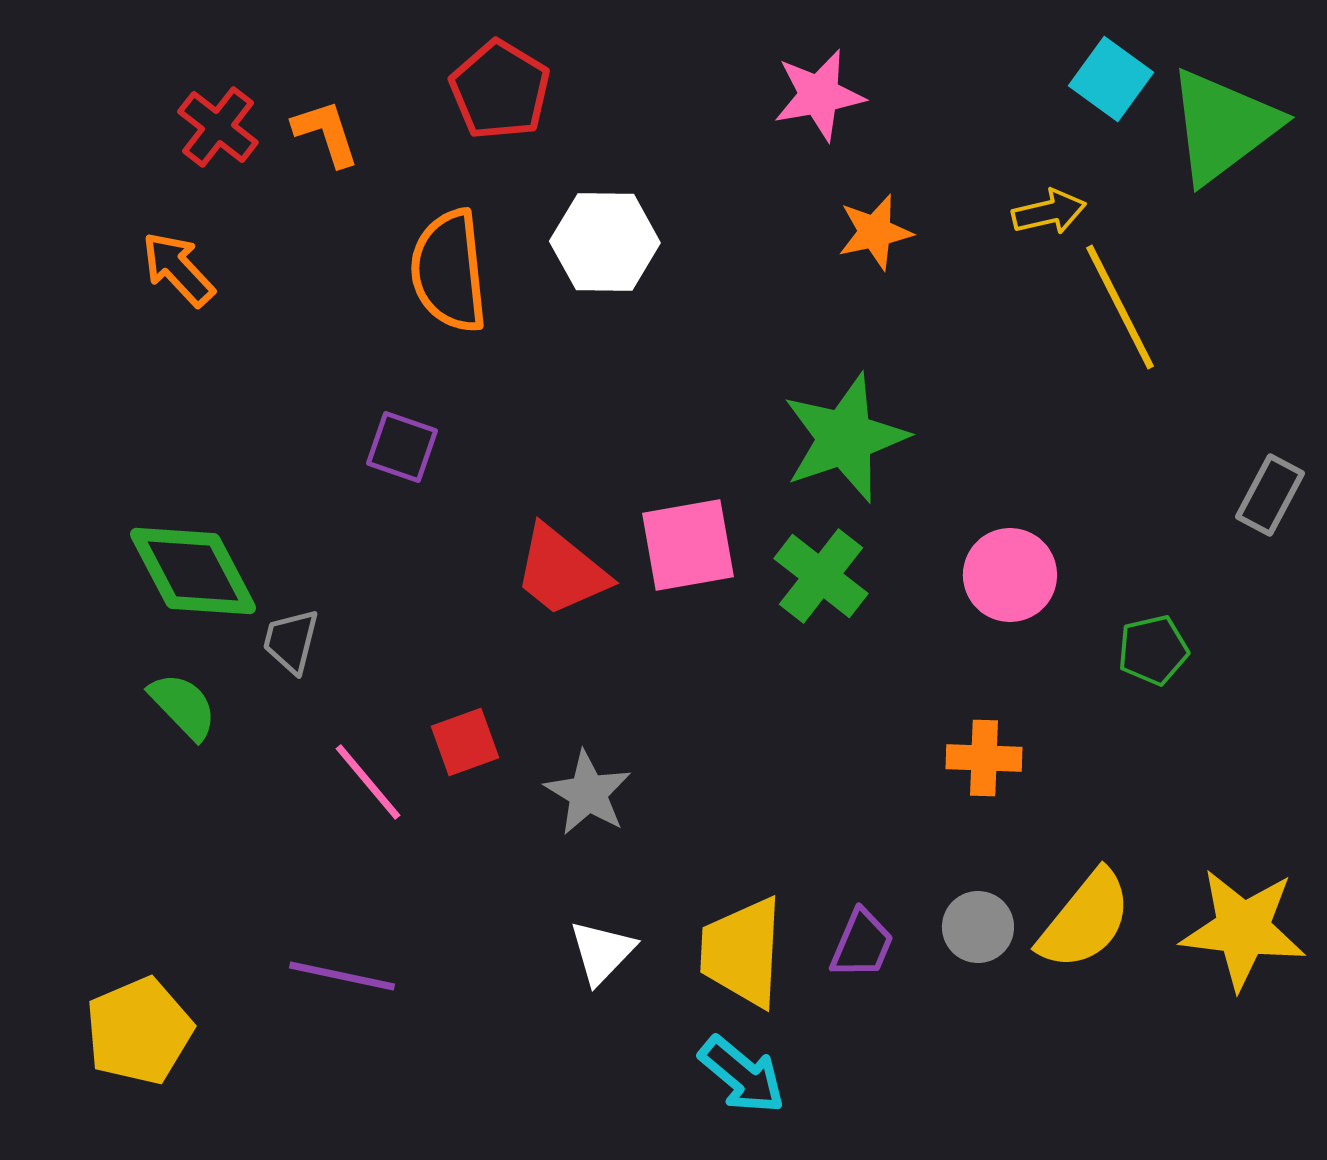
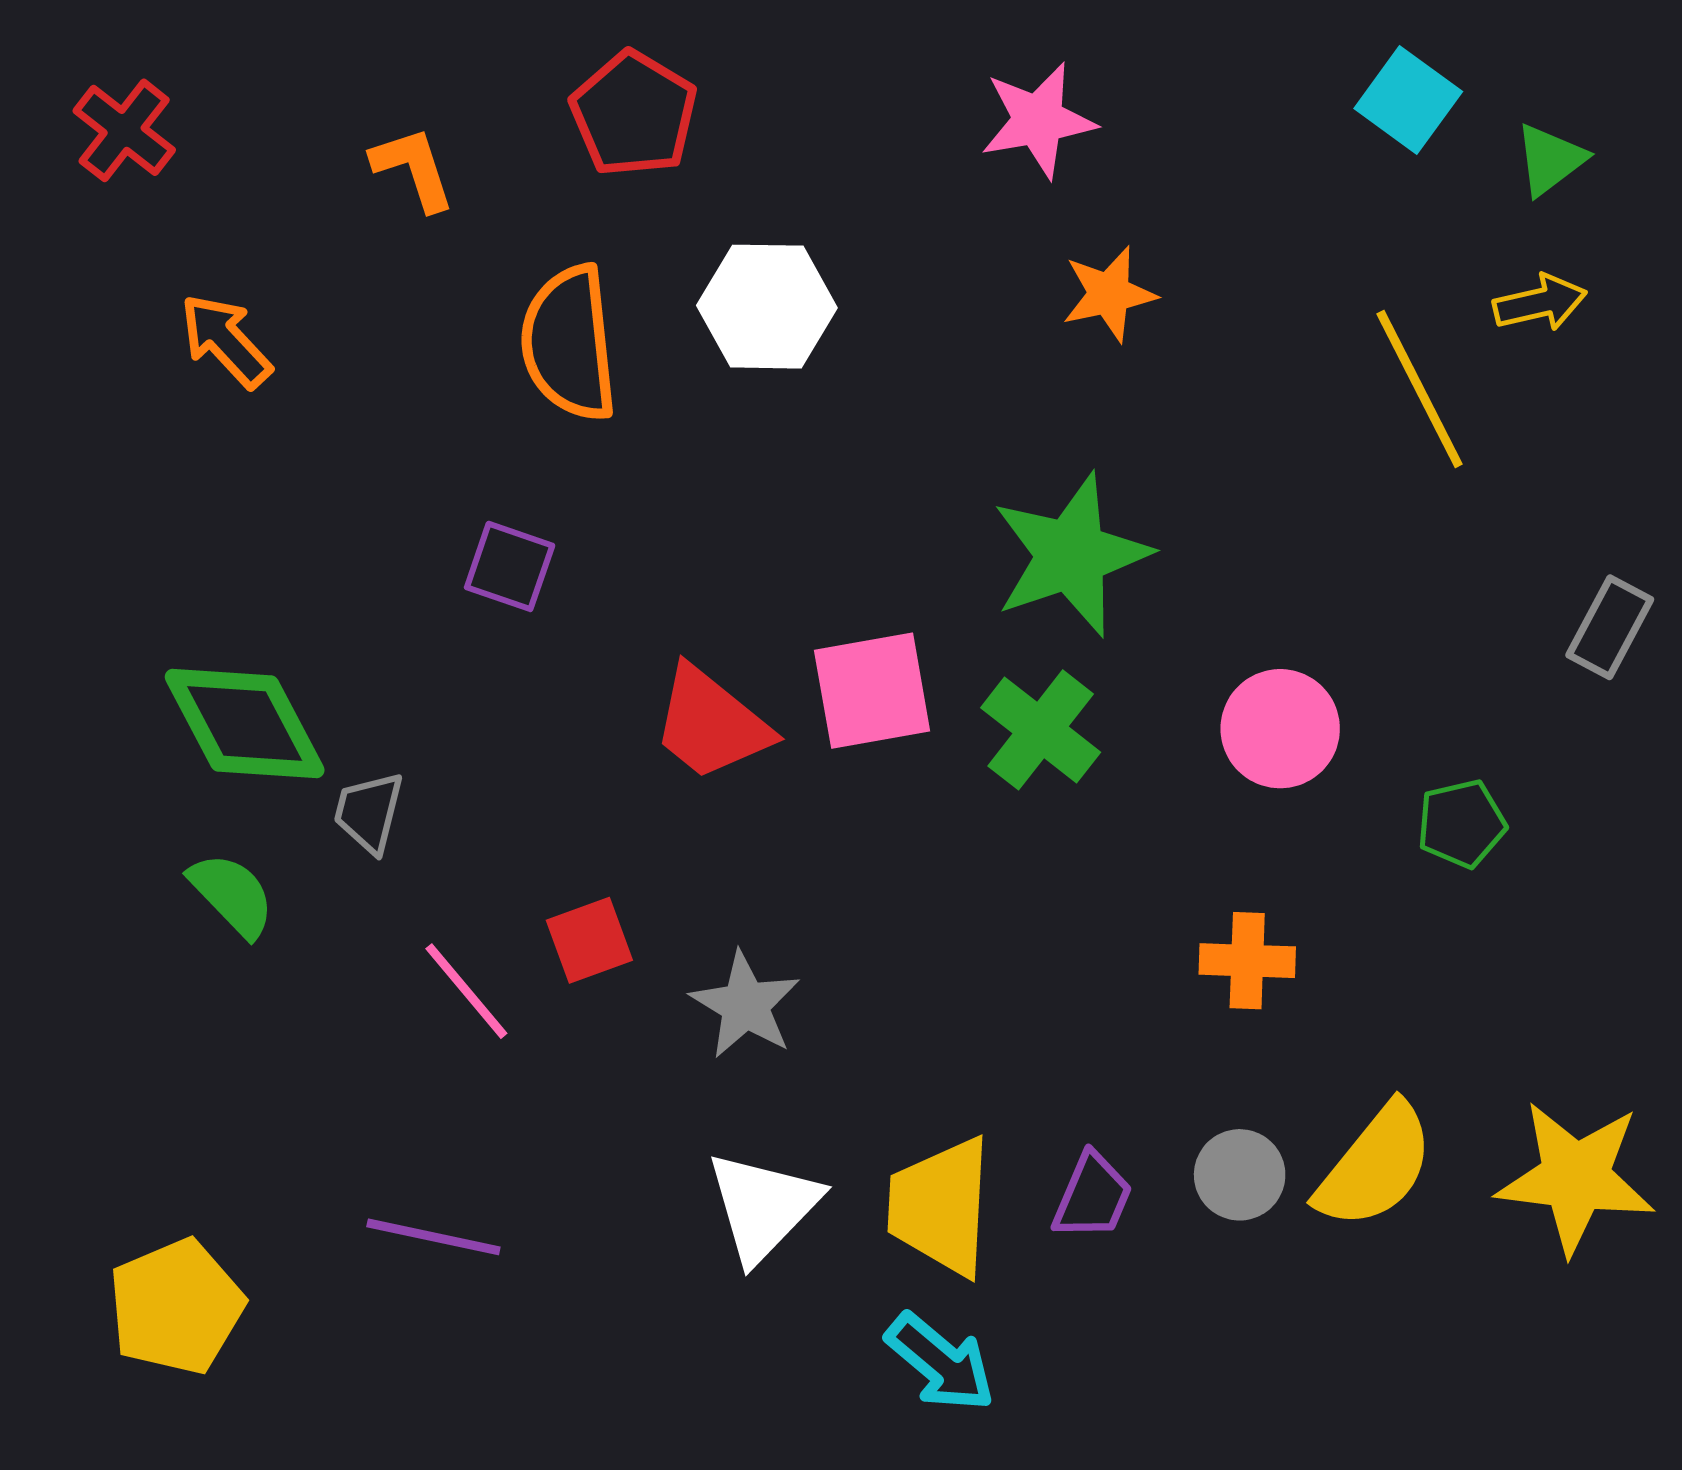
green triangle: (1223, 126) -> (1550, 160), size x0.5
red cross: (218, 127) -> (124, 130), moved
yellow arrow: (1049, 212) -> (1540, 303), moved
white triangle: (602, 952) -> (763, 1207), size x1.4

